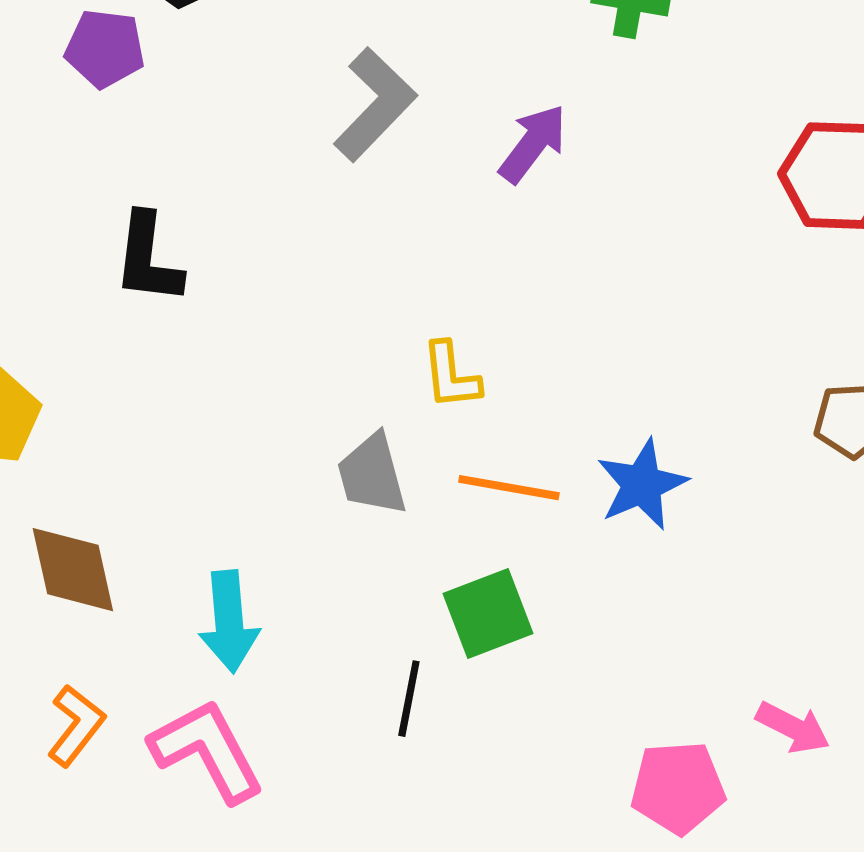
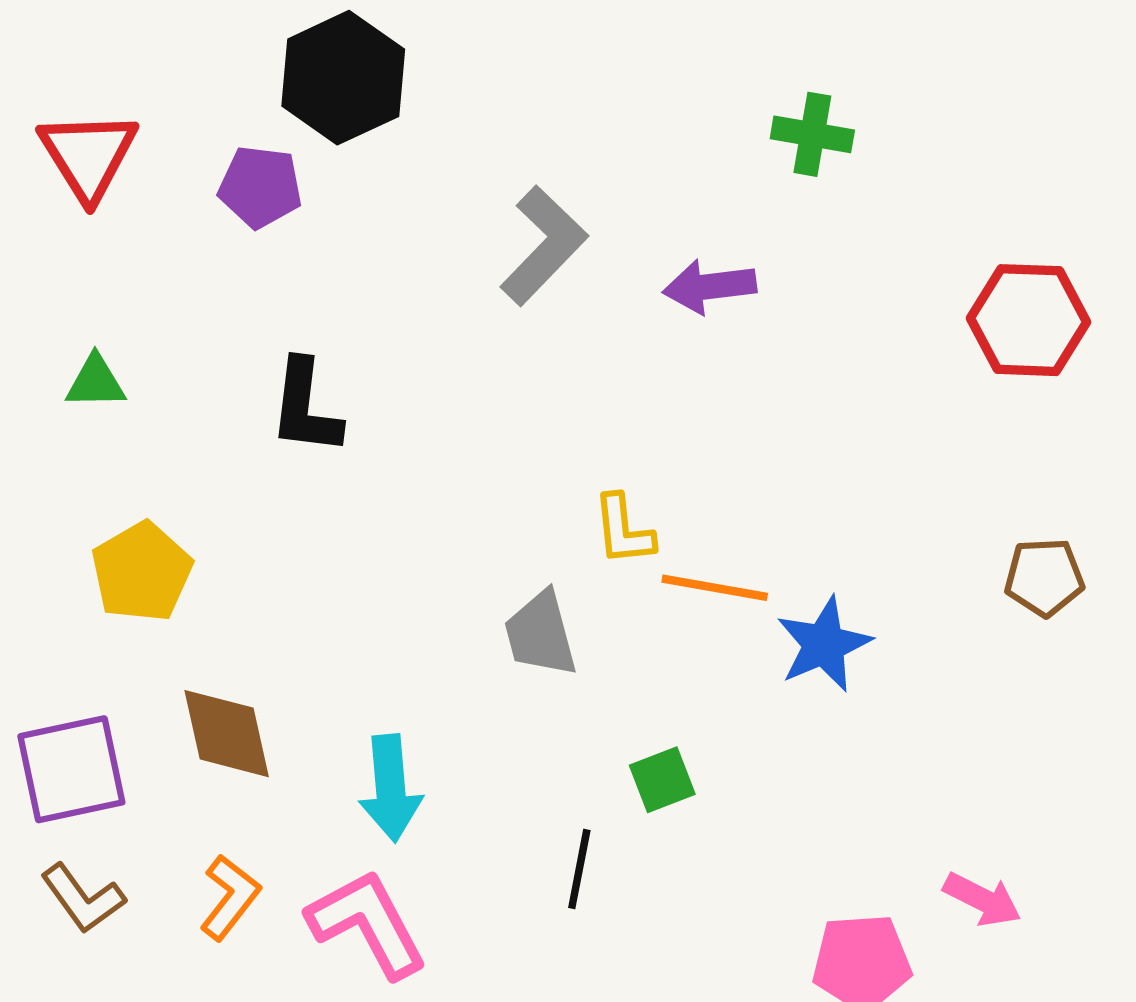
purple arrow: (533, 144) -> (709, 287), turned -134
orange line: (509, 488) -> (715, 588), moved
green square: (488, 614) -> (662, 780), size x0.7

